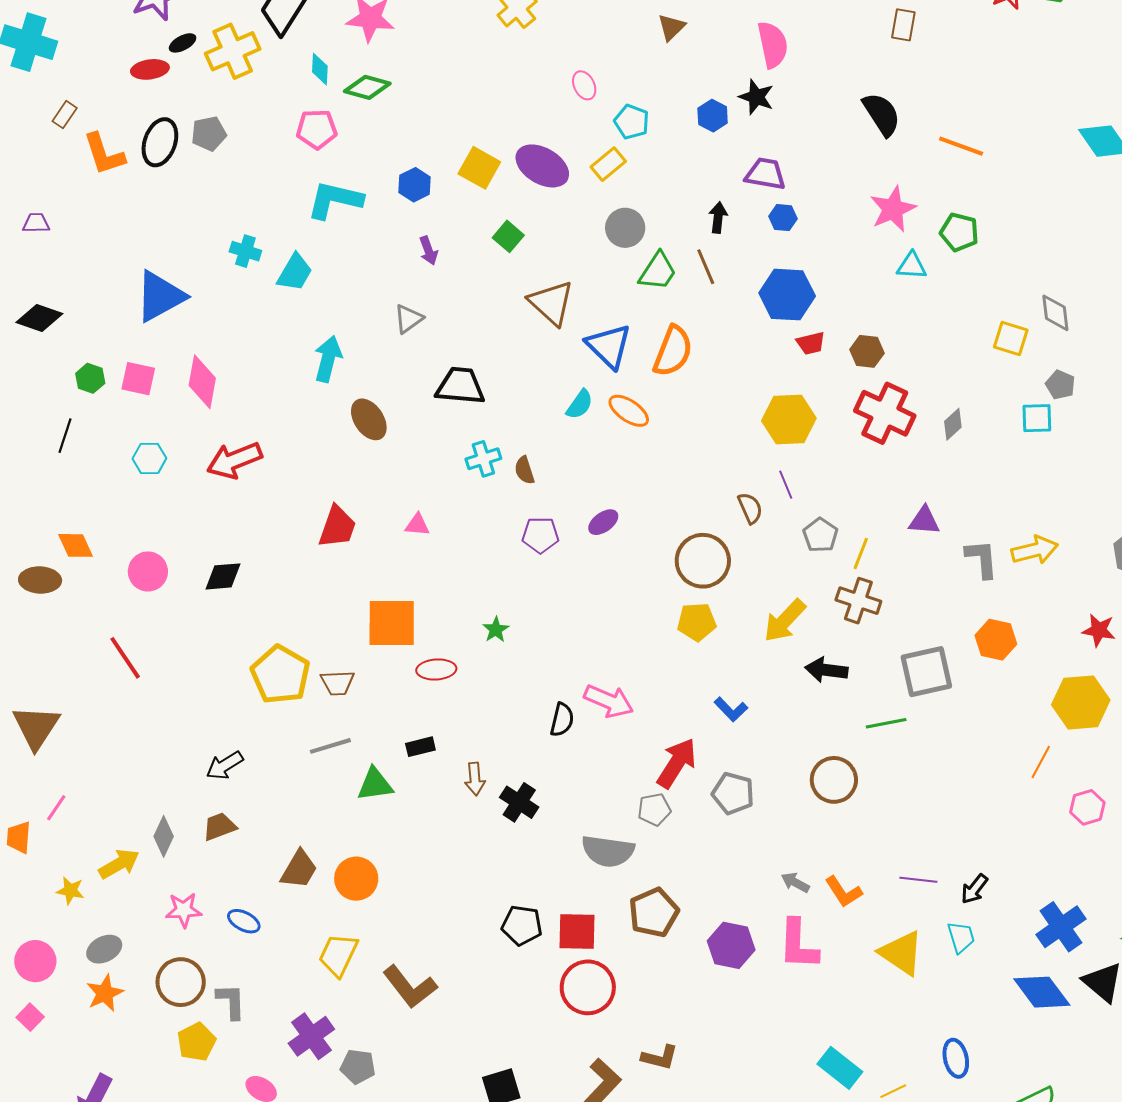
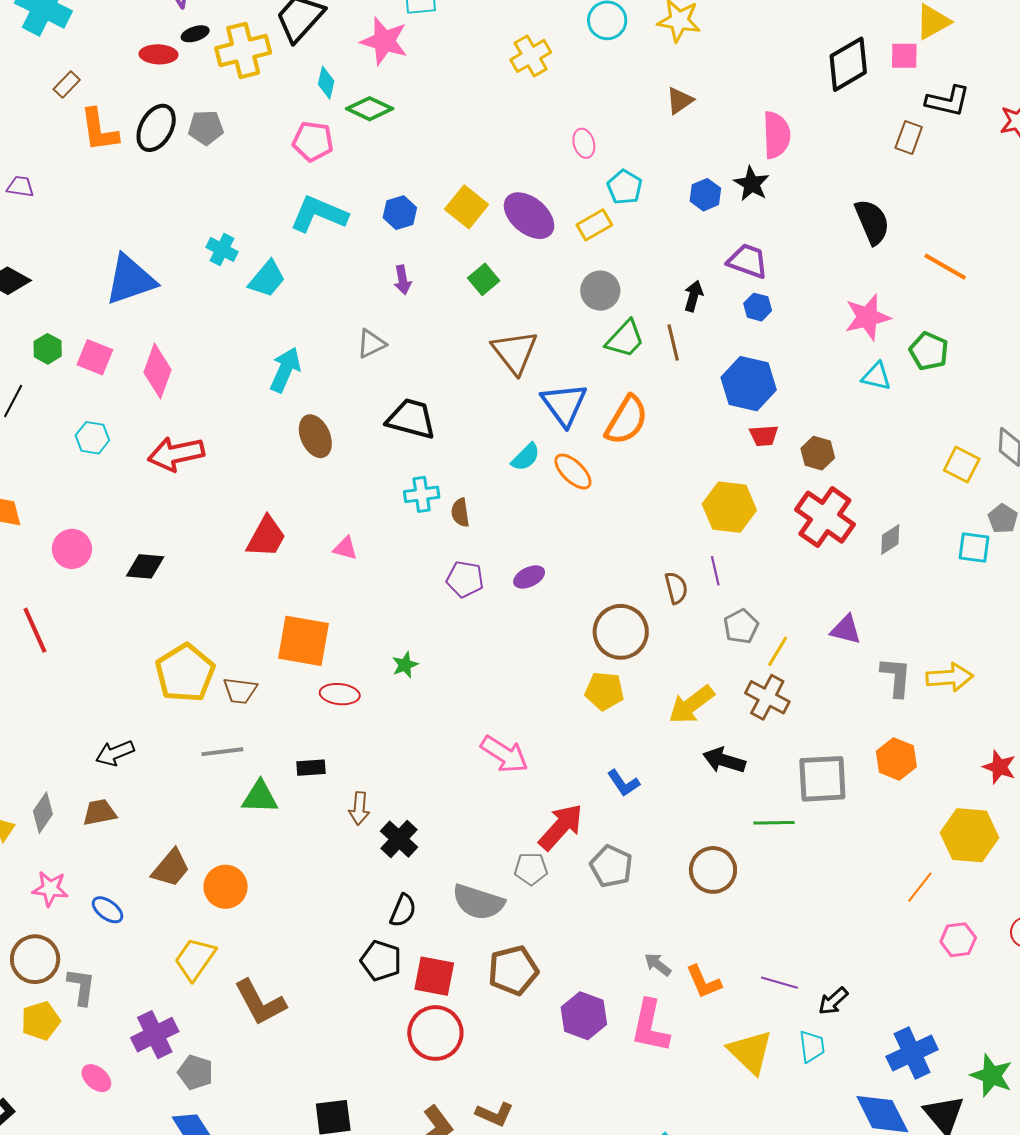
black semicircle: (562, 720) -> (403, 911), moved

